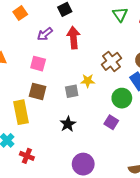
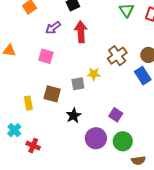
brown square: (38, 91) -> (52, 94), moved
green circle: (122, 98) -> (123, 141), moved
yellow rectangle: (21, 112) -> (28, 103), size x0.6
purple circle: (83, 164) -> (96, 138), moved

